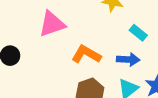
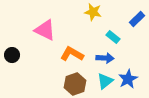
pink triangle: (52, 24) -> (45, 30), turned 45

